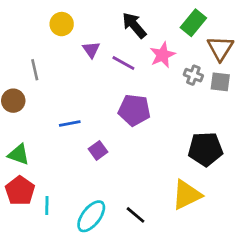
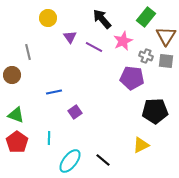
purple pentagon: (134, 110) -> (132, 78), moved
yellow triangle: (187, 195) -> (141, 145), size x0.7
cyan line: (47, 206) -> (49, 138), moved

